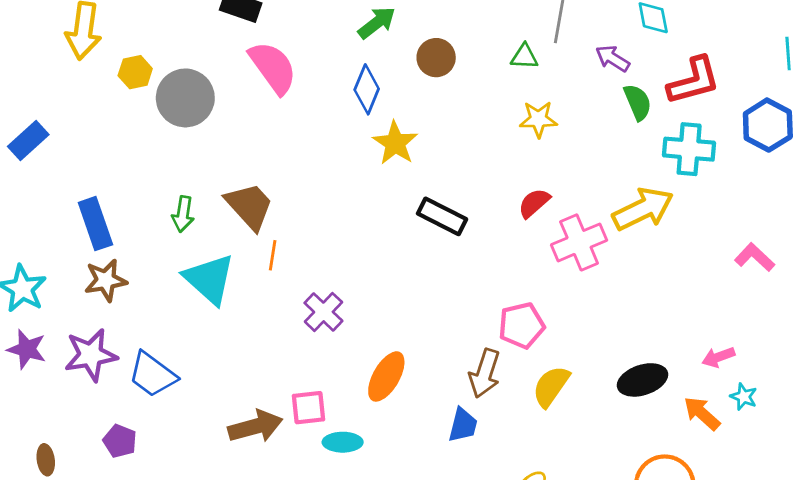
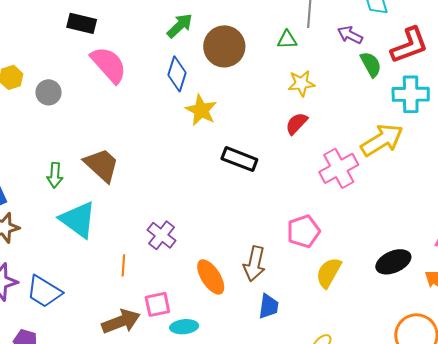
brown circle: (436, 58) -> (224, 46), size x1.5
gray circle: (185, 98) -> (49, 92), size x0.6
red semicircle: (534, 203) -> (296, 123), moved
orange line: (273, 255) -> (123, 265), moved
brown arrow: (485, 373) -> (254, 264), moved
orange ellipse: (386, 376) -> (211, 277), turned -57

